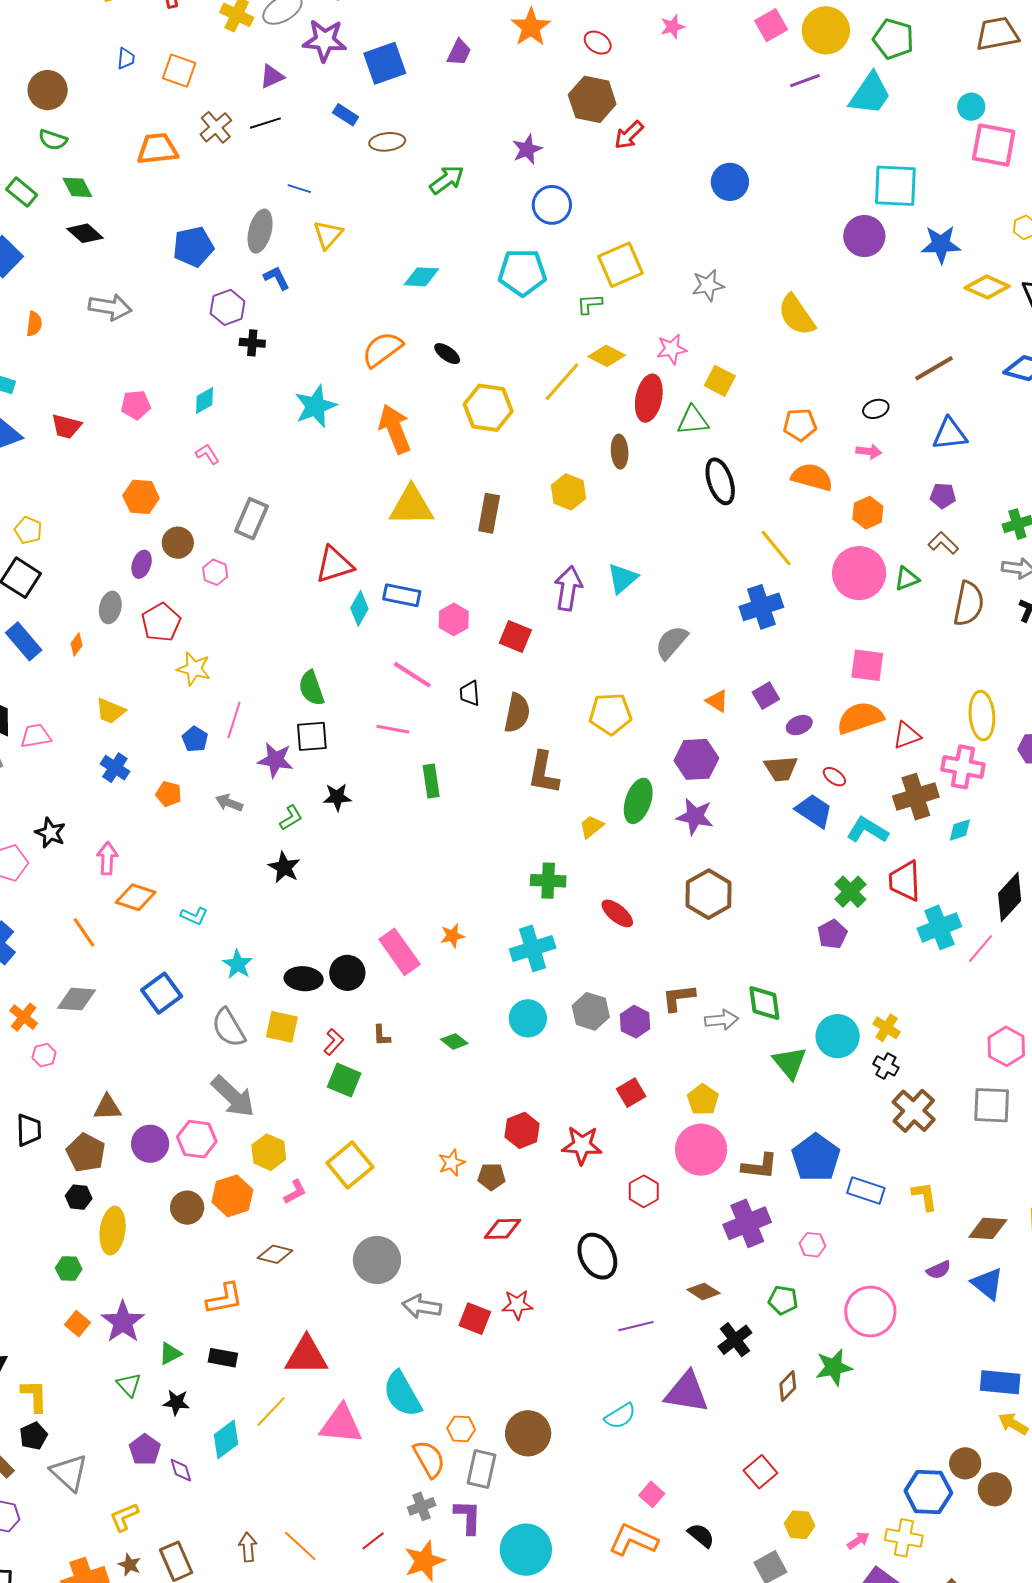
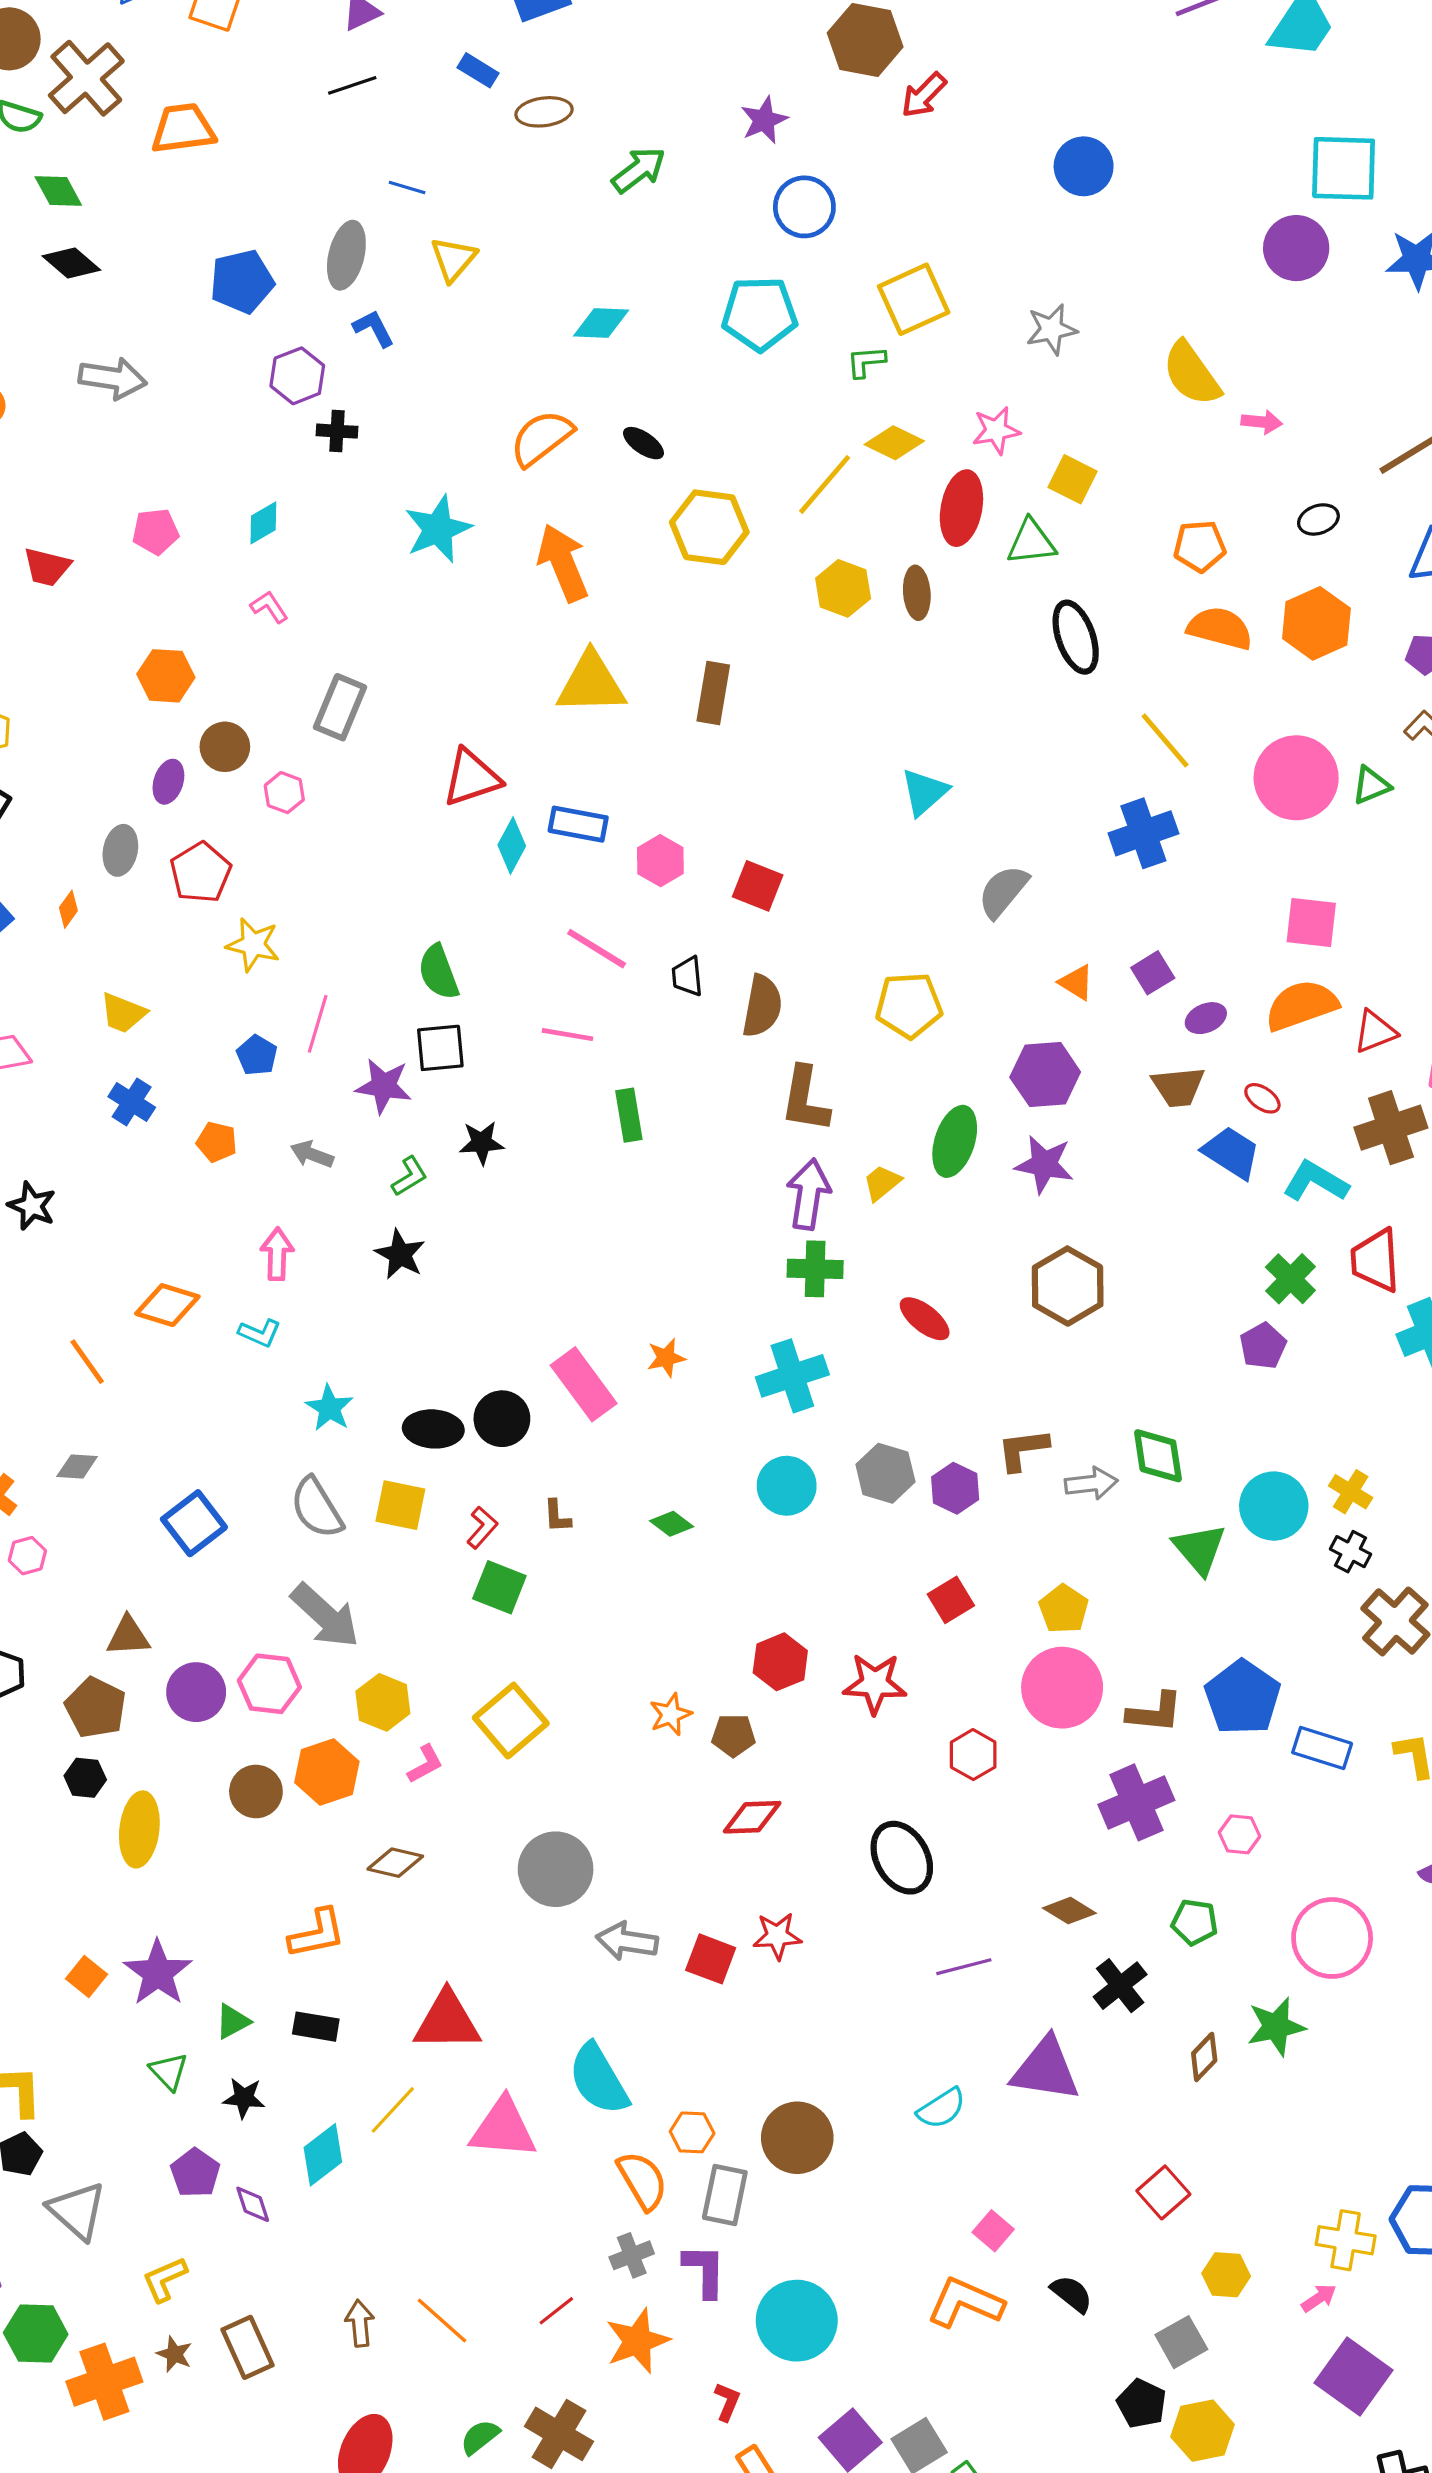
brown cross: (216, 127) -> (86, 78), moved, size x1.5
pink arrow: (869, 451) -> (1262, 422), moved
yellow hexagon: (568, 492) -> (843, 588), moved
orange hexagon: (868, 513) -> (1316, 623), moved, size x1.4
purple arrow: (568, 588) -> (809, 1194), moved
pink arrow: (107, 858) -> (277, 1254), moved
blue square: (162, 993) -> (194, 1523), moved
gray diamond: (77, 999) -> (77, 1467), size x0.7
green hexagon: (69, 1269) -> (36, 2333), moved, size x1.5
yellow cross: (904, 1538) -> (1346, 2240), moved

